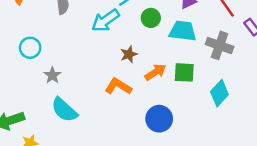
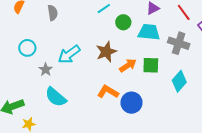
cyan arrow: (106, 21) -> (69, 54), moved
brown star: (129, 54) -> (106, 52), size x1.5
orange L-shape: (118, 86) -> (108, 92), moved

